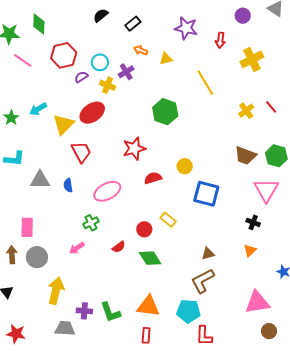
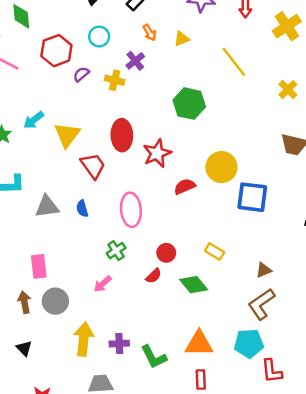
orange arrow: (141, 50) -> (150, 32), turned -136
cyan circle: (100, 62) -> (99, 37), moved
red ellipse: (92, 113) -> (122, 135), moved, turned -50
yellow circle: (185, 166) -> (221, 167), size x1.6
pink ellipse: (107, 191) -> (131, 210), turned -60
yellow rectangle: (168, 220) -> (215, 252), moved
red circle: (144, 229) -> (166, 253), moved
purple cross: (84, 311) -> (119, 344), moved

